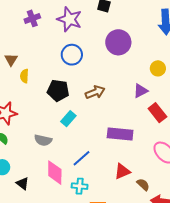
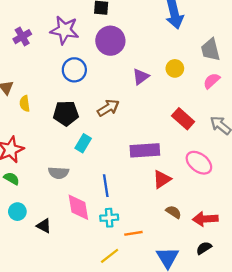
purple circle: (118, 42) -> (110, 41), moved
purple triangle: (141, 91) -> (141, 77), moved
blue line: (81, 158) -> (106, 186), turned -48
red triangle: (122, 171) -> (162, 179), moved
brown semicircle: (143, 185) -> (174, 212), moved

